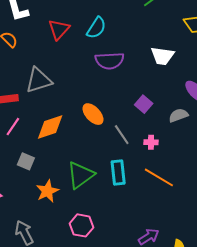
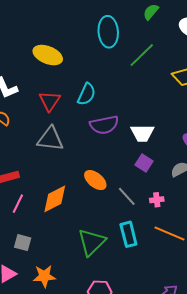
white trapezoid: (162, 56) -> (142, 133), moved
gray triangle: (39, 80) -> (50, 139), moved, turned 32
gray square: (26, 161) -> (23, 243), moved
orange star: (47, 191) -> (44, 276), moved, turned 30

